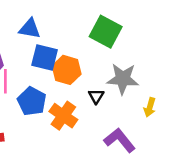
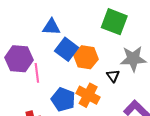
blue square: (45, 57) -> (67, 49), turned 30
blue pentagon: (32, 101) -> (63, 99), moved

